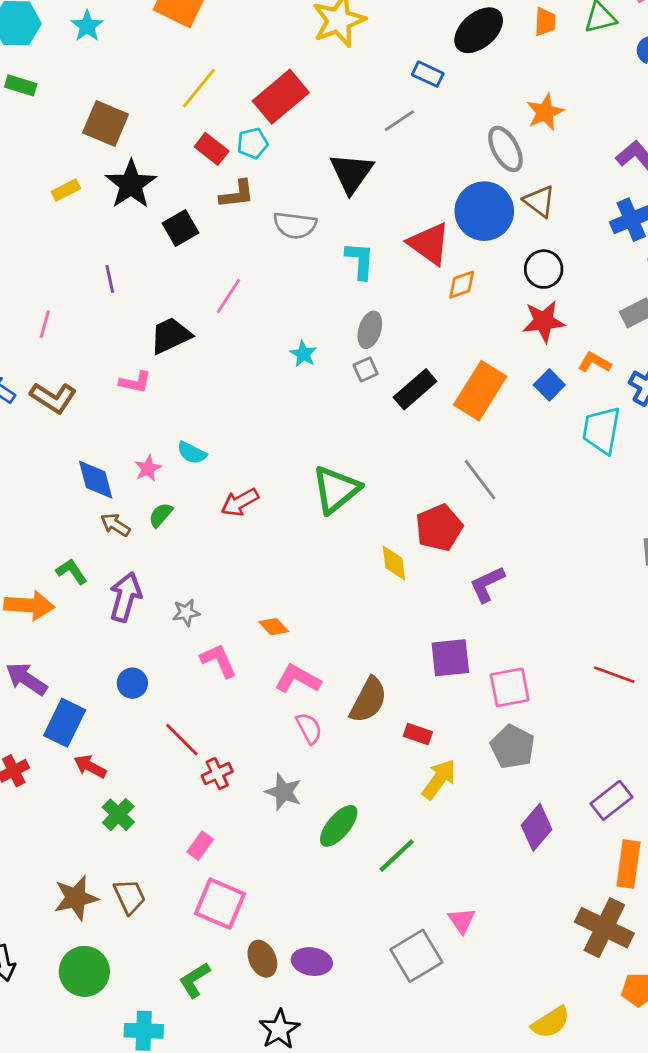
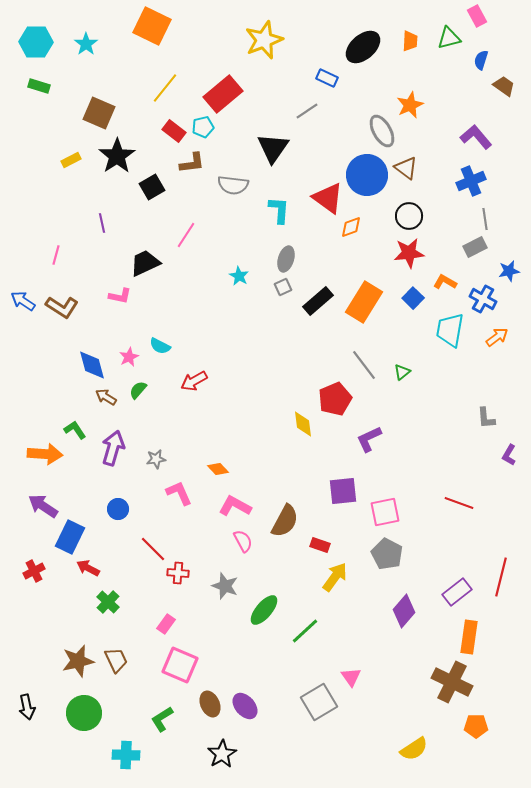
green triangle: (336, 490) -> (402, 372), moved, size x0.5
red cross: (217, 774) -> (178, 573), turned 30
purple ellipse: (312, 962) -> (245, 706), turned 40

